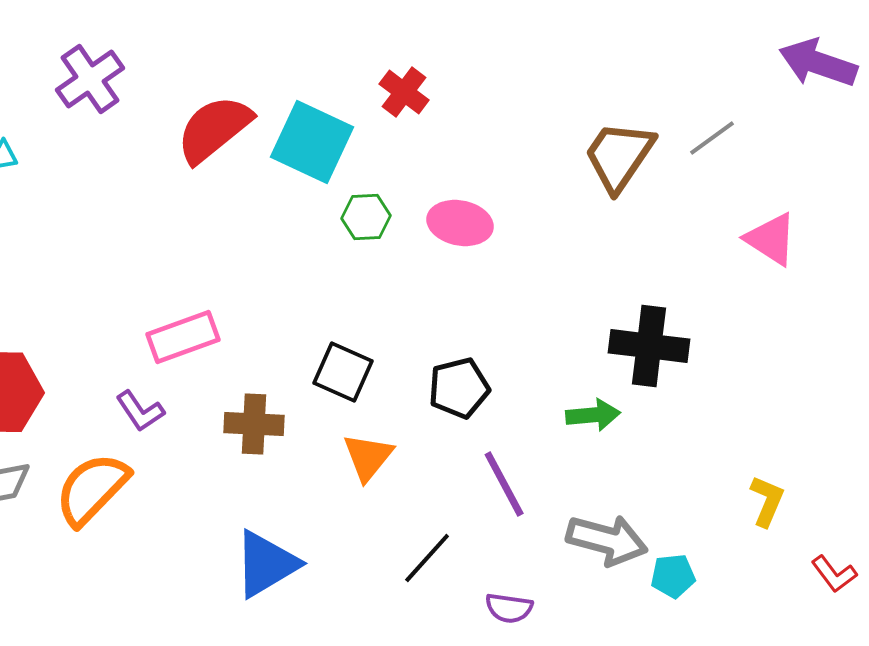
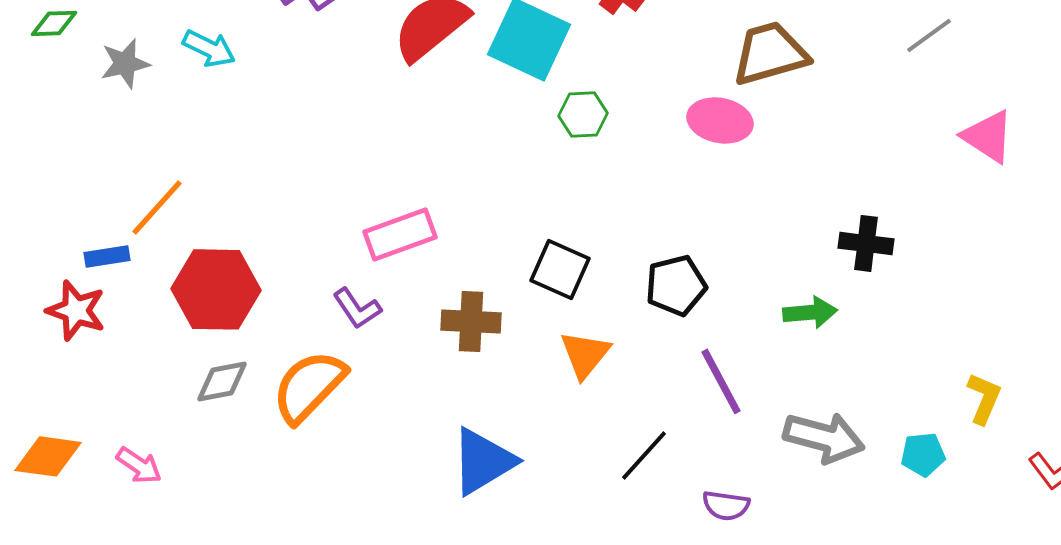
brown trapezoid: (619, 156) -> (770, 53), moved, turned 40
pink ellipse: (460, 223) -> (720, 120), moved
black cross: (649, 346) -> (866, 243), size x0.7
cyan pentagon: (673, 576) -> (923, 454), moved

